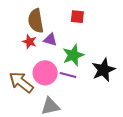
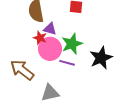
red star: (29, 42) -> (40, 38), moved
pink circle: (45, 73) -> (50, 49), moved

